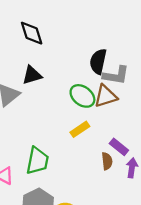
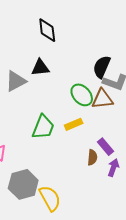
green trapezoid: (37, 161) -> (43, 127), moved

